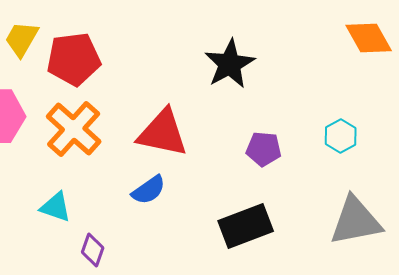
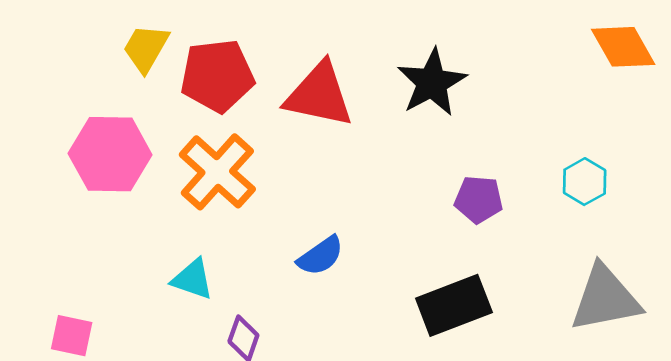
red triangle: (163, 133) -> (319, 95), moved

